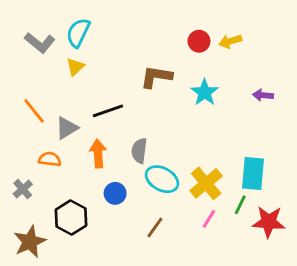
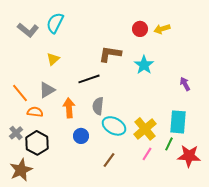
yellow triangle: (75, 67) -> (53, 59), moved
purple arrow: (263, 95) -> (185, 84), moved, turned 56
orange line: (34, 111) -> (20, 93), moved
black line: (108, 111) -> (89, 79), moved
black hexagon: (71, 218) -> (37, 143), moved

